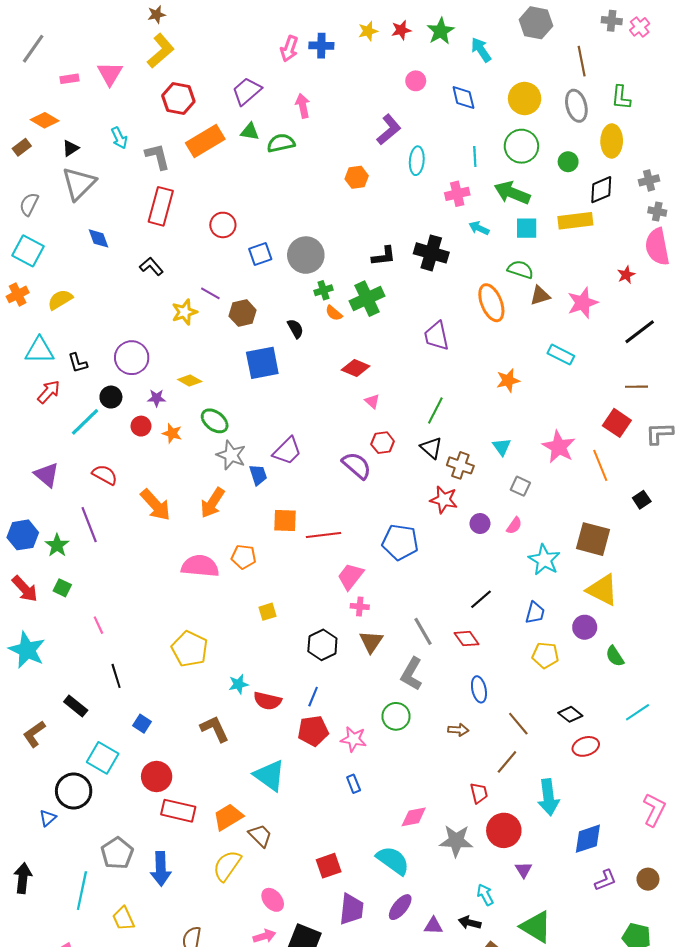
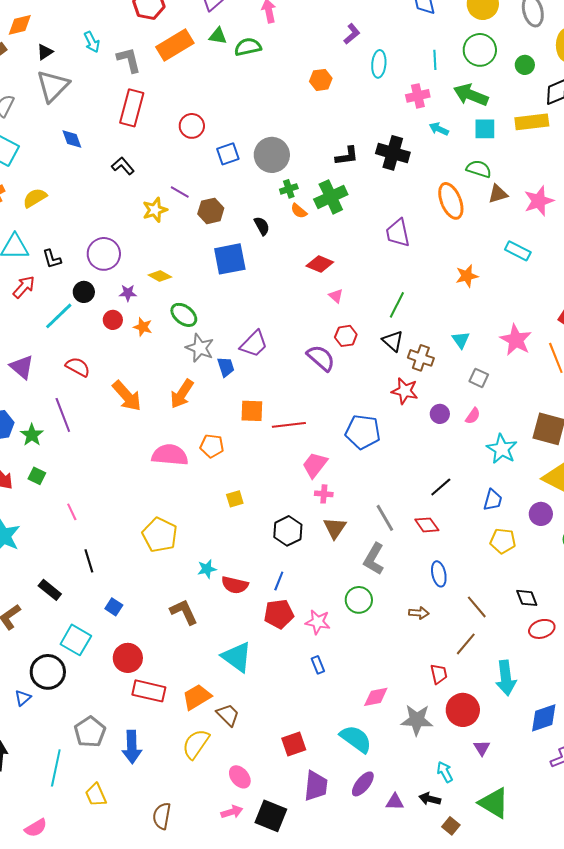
orange diamond: (45, 120) -> (20, 25), turned -44
purple L-shape: (389, 130) -> (352, 34), size x0.7
black diamond: (570, 714) -> (527, 598), turned 30

